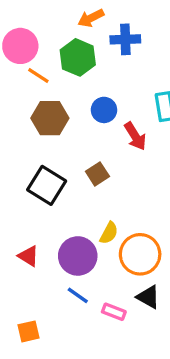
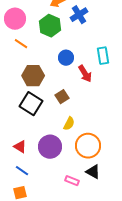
blue cross: (125, 39) -> (79, 15), turned -30
orange line: (38, 75) -> (21, 44), moved
brown hexagon: (50, 118) -> (33, 76), moved
yellow semicircle: (109, 233) -> (69, 124), moved
blue line: (78, 295) -> (22, 171), moved

